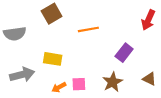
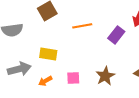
purple rectangle: (124, 53) -> (116, 35), moved
orange arrow: (59, 87) -> (45, 81), moved

